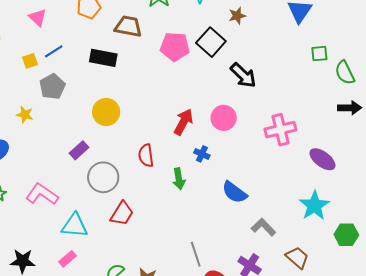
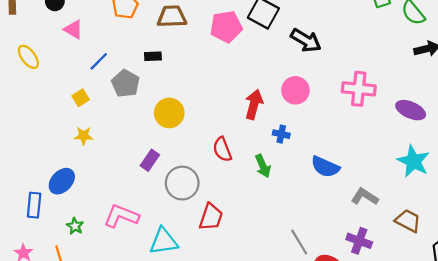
black rectangle: (103, 58) -> (153, 56), size x0.6
yellow square: (30, 61) -> (81, 98), moved
gray pentagon: (52, 87) -> (125, 83), moved
pink cross: (280, 130) -> (359, 89), turned 32

